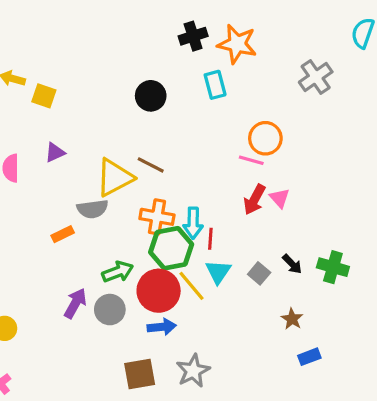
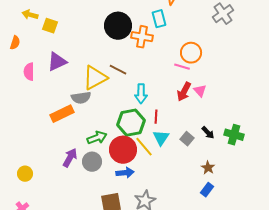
black circle: (151, 96) -> (118, 26), size x1.4
purple triangle: (55, 152) -> (57, 62), size x1.5
orange cross: (157, 217) -> (142, 37), moved
cyan arrow: (193, 223) -> (141, 94), moved
orange rectangle: (63, 234) -> (62, 114), size x1.6
blue rectangle: (309, 357) -> (207, 190), moved, turned -32

